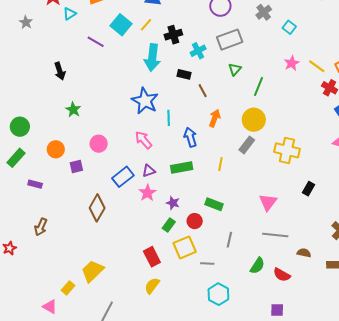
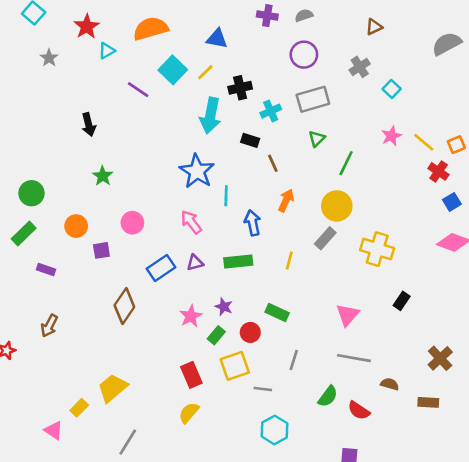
pink star: (148, 193) -> (191, 316), moved

